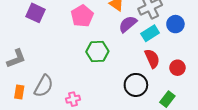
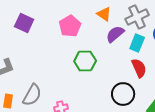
cyan rectangle: (150, 33) -> (137, 43), turned -36

